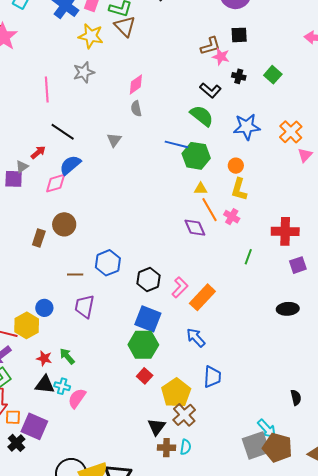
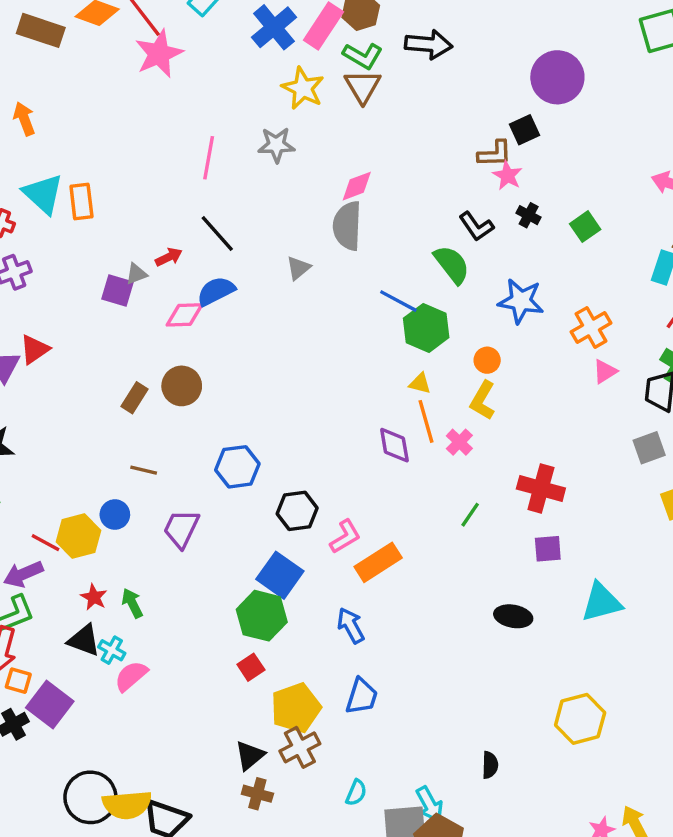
black square: (239, 35) -> (524, 130), moved, turned -36
gray semicircle: (136, 109) -> (347, 226), size x1.8
brown line: (75, 274) -> (144, 470), moved
cyan semicircle: (186, 447) -> (356, 793), moved

